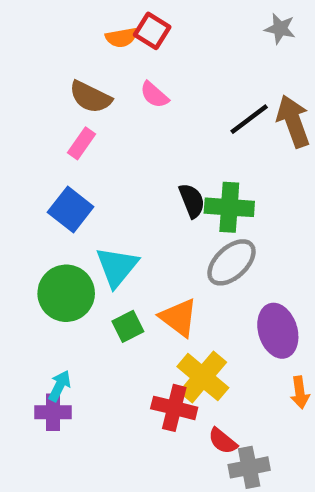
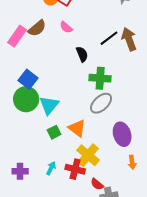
brown semicircle: (90, 97) -> (37, 28), turned -66
pink rectangle: (82, 143) -> (17, 36), moved, size x1.5
black semicircle: (192, 201) -> (82, 54), moved
green circle: (66, 293) -> (26, 99), moved
cyan arrow: (60, 386) -> (51, 168), moved

